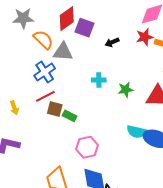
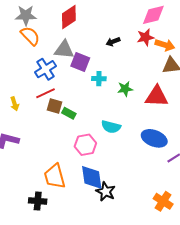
purple square: (84, 28) -> (80, 62), moved
orange semicircle: (43, 40) -> (30, 36), moved
cyan semicircle: (136, 132) -> (111, 127), moved

